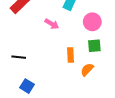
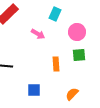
orange semicircle: (87, 70) -> (72, 94), moved
blue square: (27, 86) -> (34, 90), moved, turned -32

